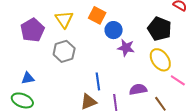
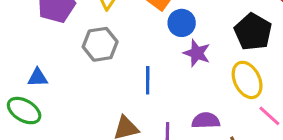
blue line: (98, 81) -> (148, 80), moved

